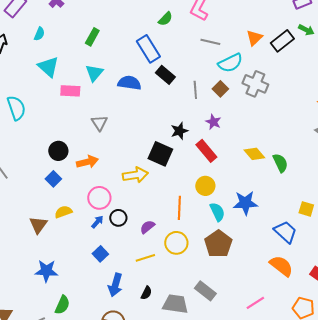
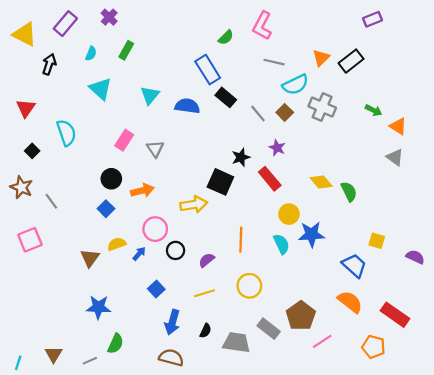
green arrow: (306, 30) -> (374, 110), moved
green rectangle: (92, 37) -> (126, 50), moved
gray line: (195, 90) -> (258, 113), turned -36
pink rectangle: (70, 91) -> (124, 140), moved, turned -60
yellow circle: (205, 186) -> (289, 214), moved
blue arrow: (97, 222) -> (139, 254), moved
yellow circle: (176, 243) -> (249, 286), moved
brown pentagon: (218, 244) -> (301, 316), moved

